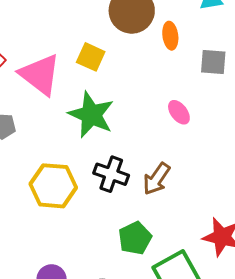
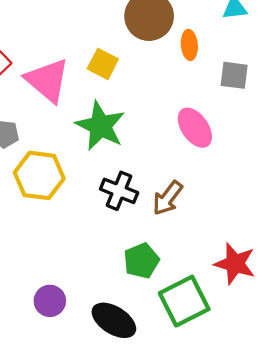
pink ellipse: (179, 112) -> (195, 128), size x1.5
yellow hexagon: (53, 186) -> (39, 175), moved

